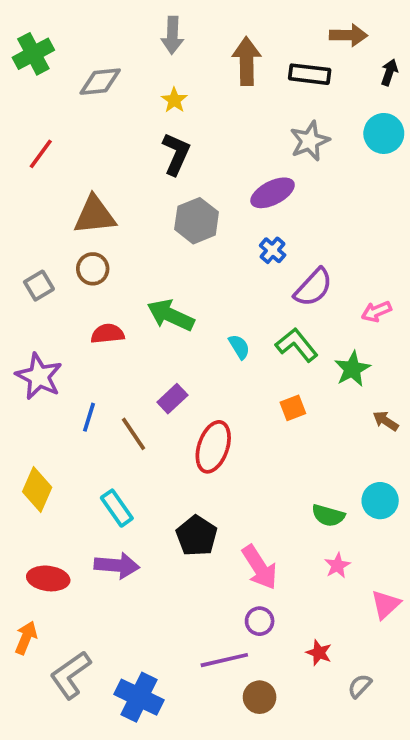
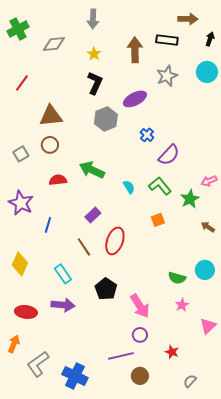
brown arrow: (247, 61) -> (135, 50), moved
purple ellipse: (273, 193) -> (135, 99), moved
pink arrow: (376, 311) -> (209, 181), moved
brown line: (133, 434) -> (84, 247), moved
gray semicircle: (360, 686) -> (190, 381), moved

